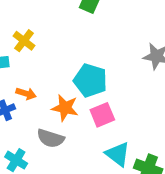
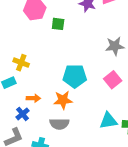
pink square: (102, 115) -> (113, 80), moved
cyan triangle: (118, 154) -> (108, 121), turned -30

